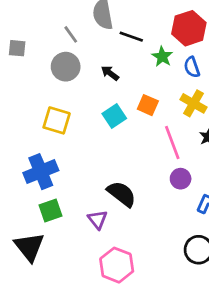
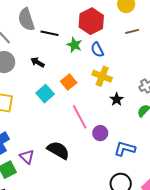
orange square: (148, 105) -> (69, 82), turned 35
pink line: (172, 142) -> (80, 117), moved
purple triangle: (98, 220) -> (27, 157), moved

